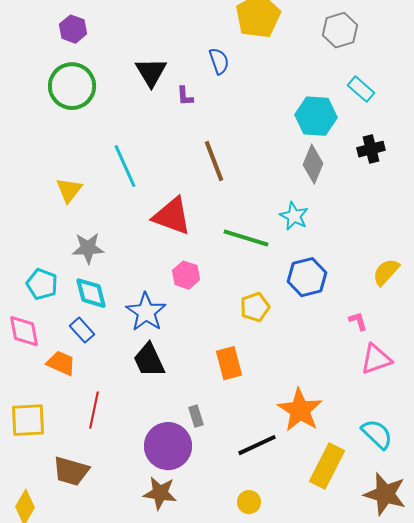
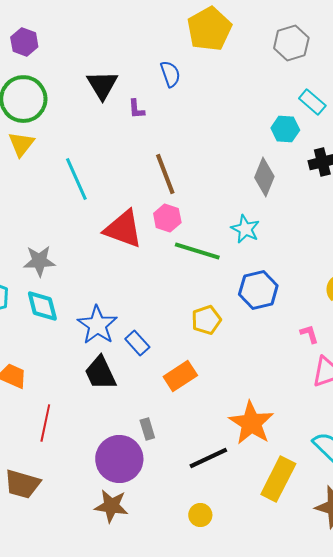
cyan hexagon: (316, 116) -> (285, 129), moved, size x0.7
yellow triangle: (69, 190) -> (21, 144), moved
pink hexagon: (186, 275) -> (167, 218), moved
blue rectangle: (82, 330) -> (137, 343), moved
orange rectangle: (229, 363) -> (180, 376), turned 72

